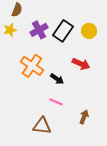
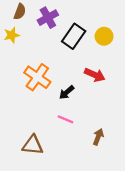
purple cross: (39, 30) -> (48, 18), moved
black arrow: (57, 79) -> (67, 92), turned 104
brown triangle: (42, 126) -> (33, 145), moved

